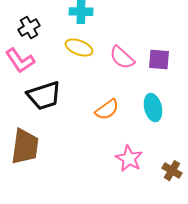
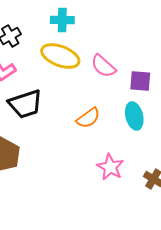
yellow ellipse: (79, 48) -> (60, 56), size x1.4
purple square: (159, 60) -> (140, 81), moved

